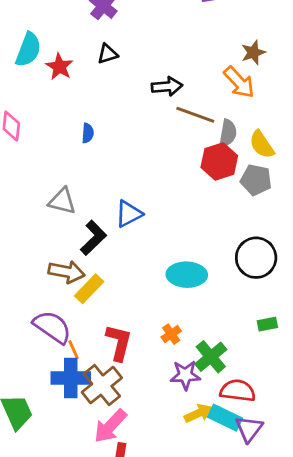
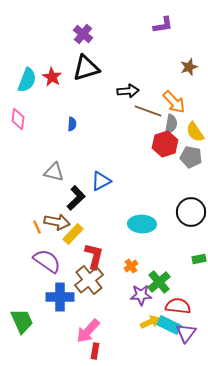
cyan semicircle: (28, 50) -> (27, 80), moved
black triangle: (108, 54) -> (86, 68), size x1.8
orange arrow: (239, 82) -> (174, 102), moved
red L-shape: (119, 343) -> (94, 256), moved
orange line: (74, 350) -> (37, 227), moved
brown cross: (102, 385) -> (89, 280), moved

